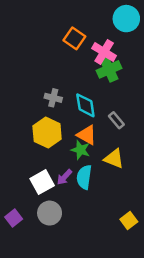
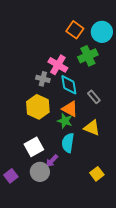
cyan circle: (126, 19) -> (102, 32), moved
orange square: (74, 38) -> (75, 30), moved
pink cross: (104, 52) -> (58, 65), moved
purple arrow: (64, 177) -> (52, 161), moved
yellow square: (129, 220) -> (97, 174), moved

